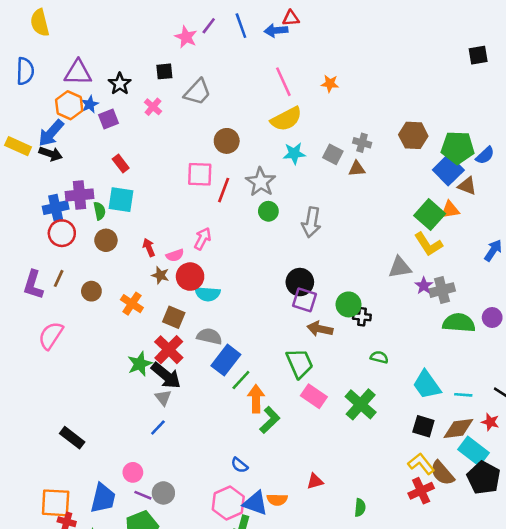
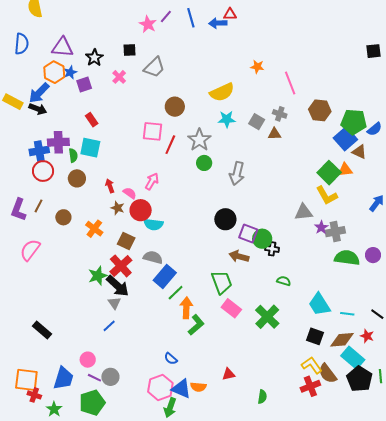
pink line: (283, 82) -> (290, 83), moved
pink semicircle: (175, 255) -> (130, 193), turned -128
purple square: (304, 300) -> (248, 234), moved

